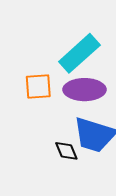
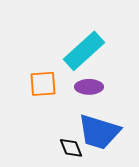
purple ellipse: (85, 90) -> (89, 87), size x0.7

